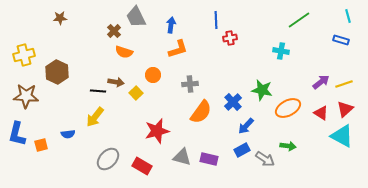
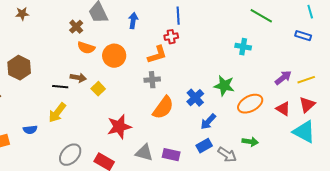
green line: (299, 20) -> (261, 16), turned 65
red cross: (230, 38) -> (171, 37), moved
orange L-shape: (178, 49) -> (157, 55), moved
orange circle: (153, 75) -> (114, 56), moved, size x1.5

